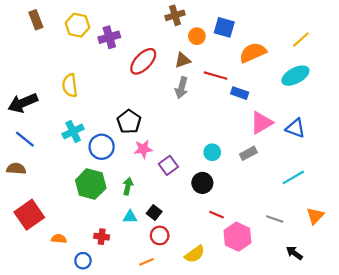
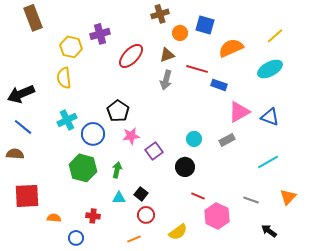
brown rectangle: (36, 20) -> (33, 18), size x1.4
yellow hexagon: (77, 25) -> (71, 47), moved
red square: (29, 215) -> (27, 196), turned 32

